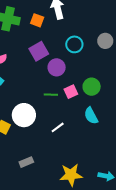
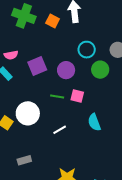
purple square: (39, 51) -> (37, 66), moved
green circle: (92, 87) -> (100, 70), moved
pink square: (71, 92) -> (77, 96), turned 32

